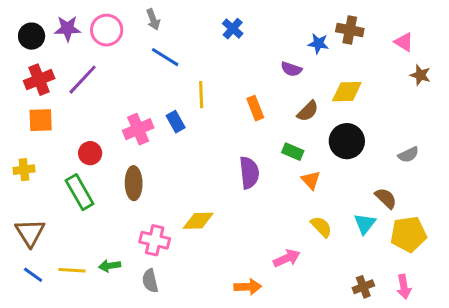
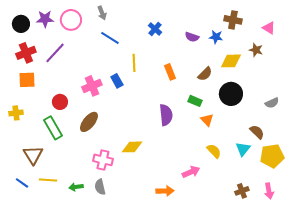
blue cross: (233, 29) -> (155, 29), moved
blue star: (318, 44) -> (216, 37), moved
purple semicircle: (291, 69) -> (192, 37), moved
brown star: (420, 75) -> (256, 50), moved
brown ellipse: (134, 183) -> (89, 122), turned 40
brown triangle: (30, 233) -> (33, 155), moved
green arrow: (110, 266) -> (76, 187), moved

